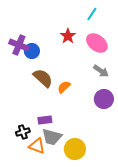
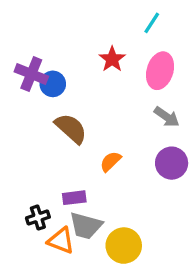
pink ellipse: (97, 43) -> (160, 71), turned 70
orange semicircle: (64, 87) -> (111, 161), moved

